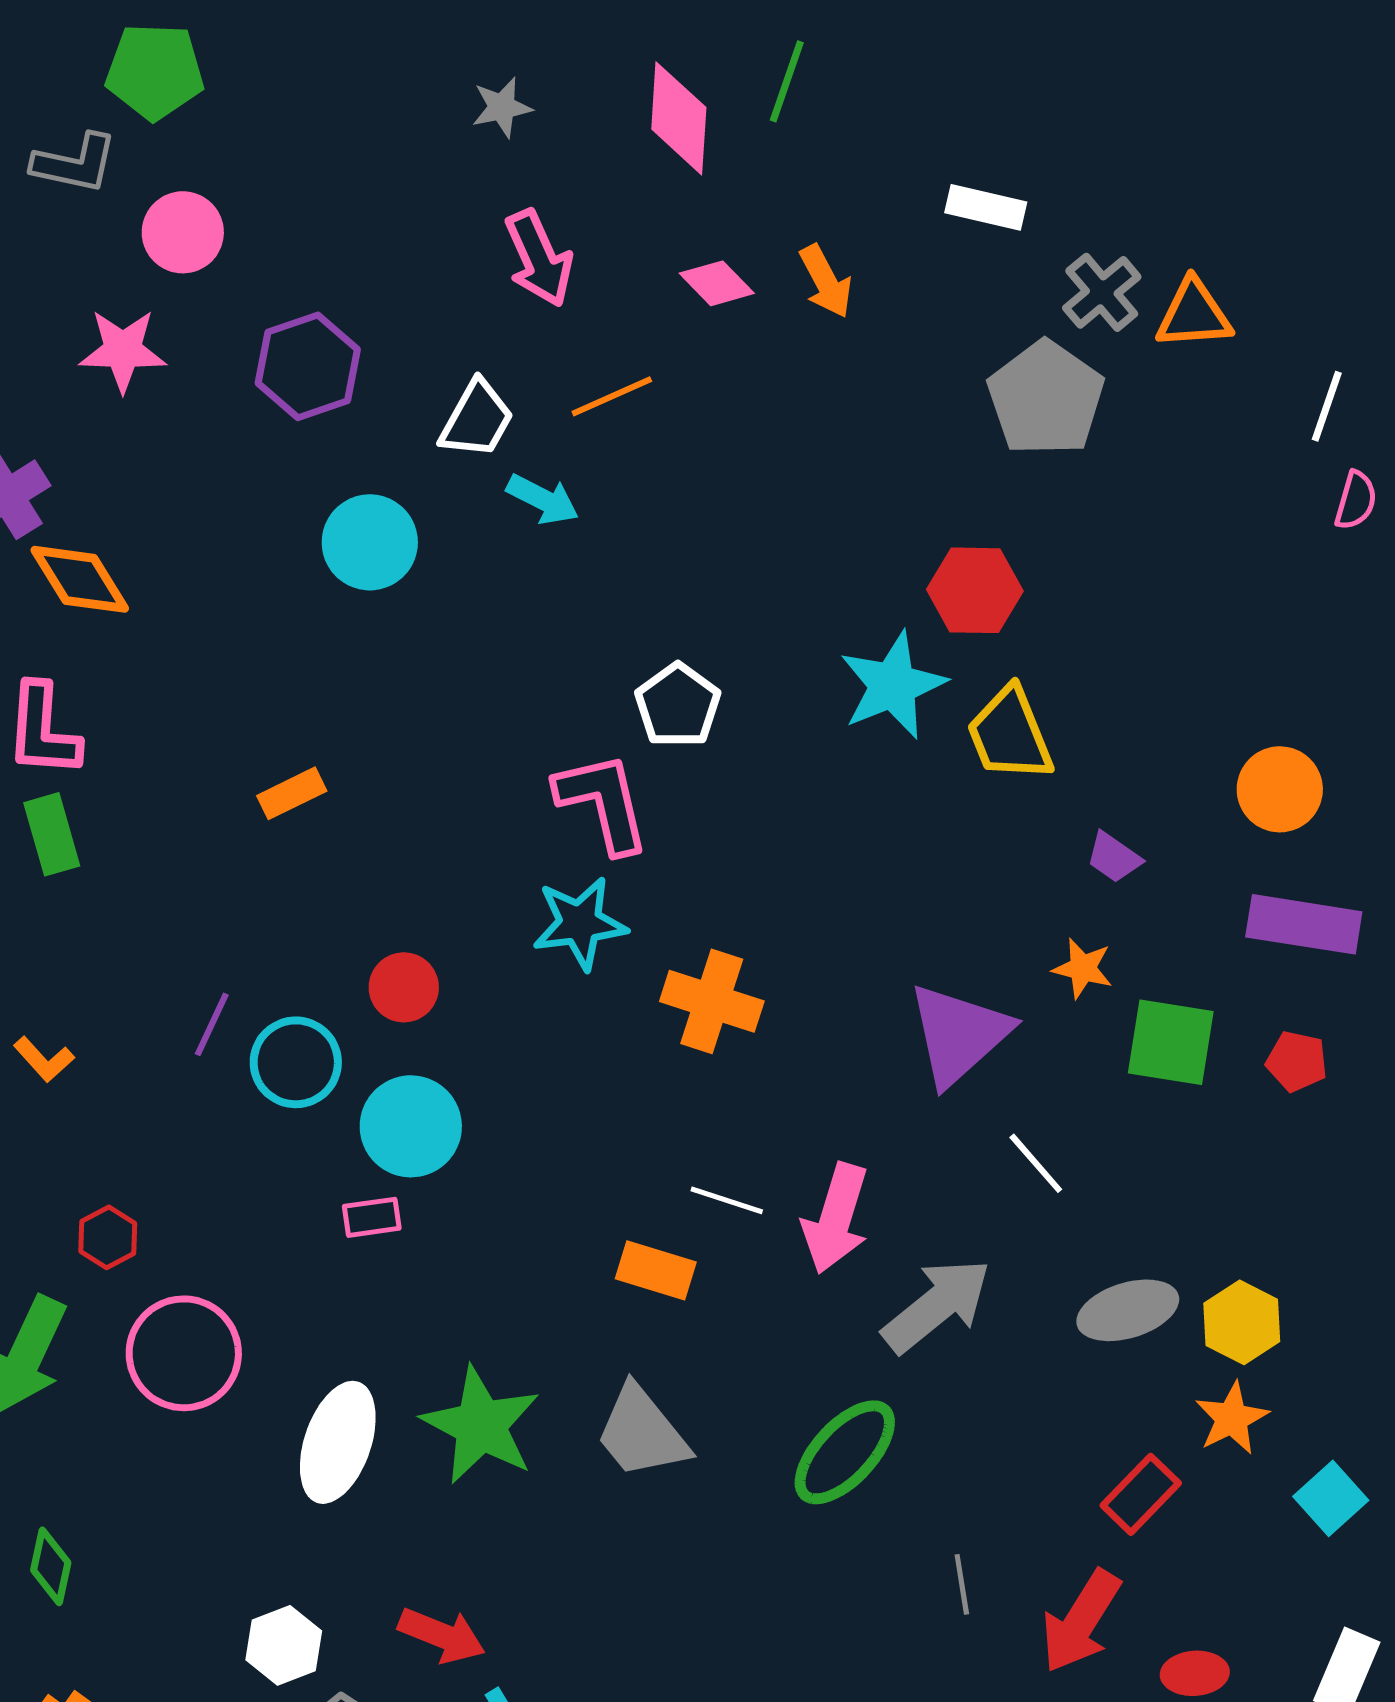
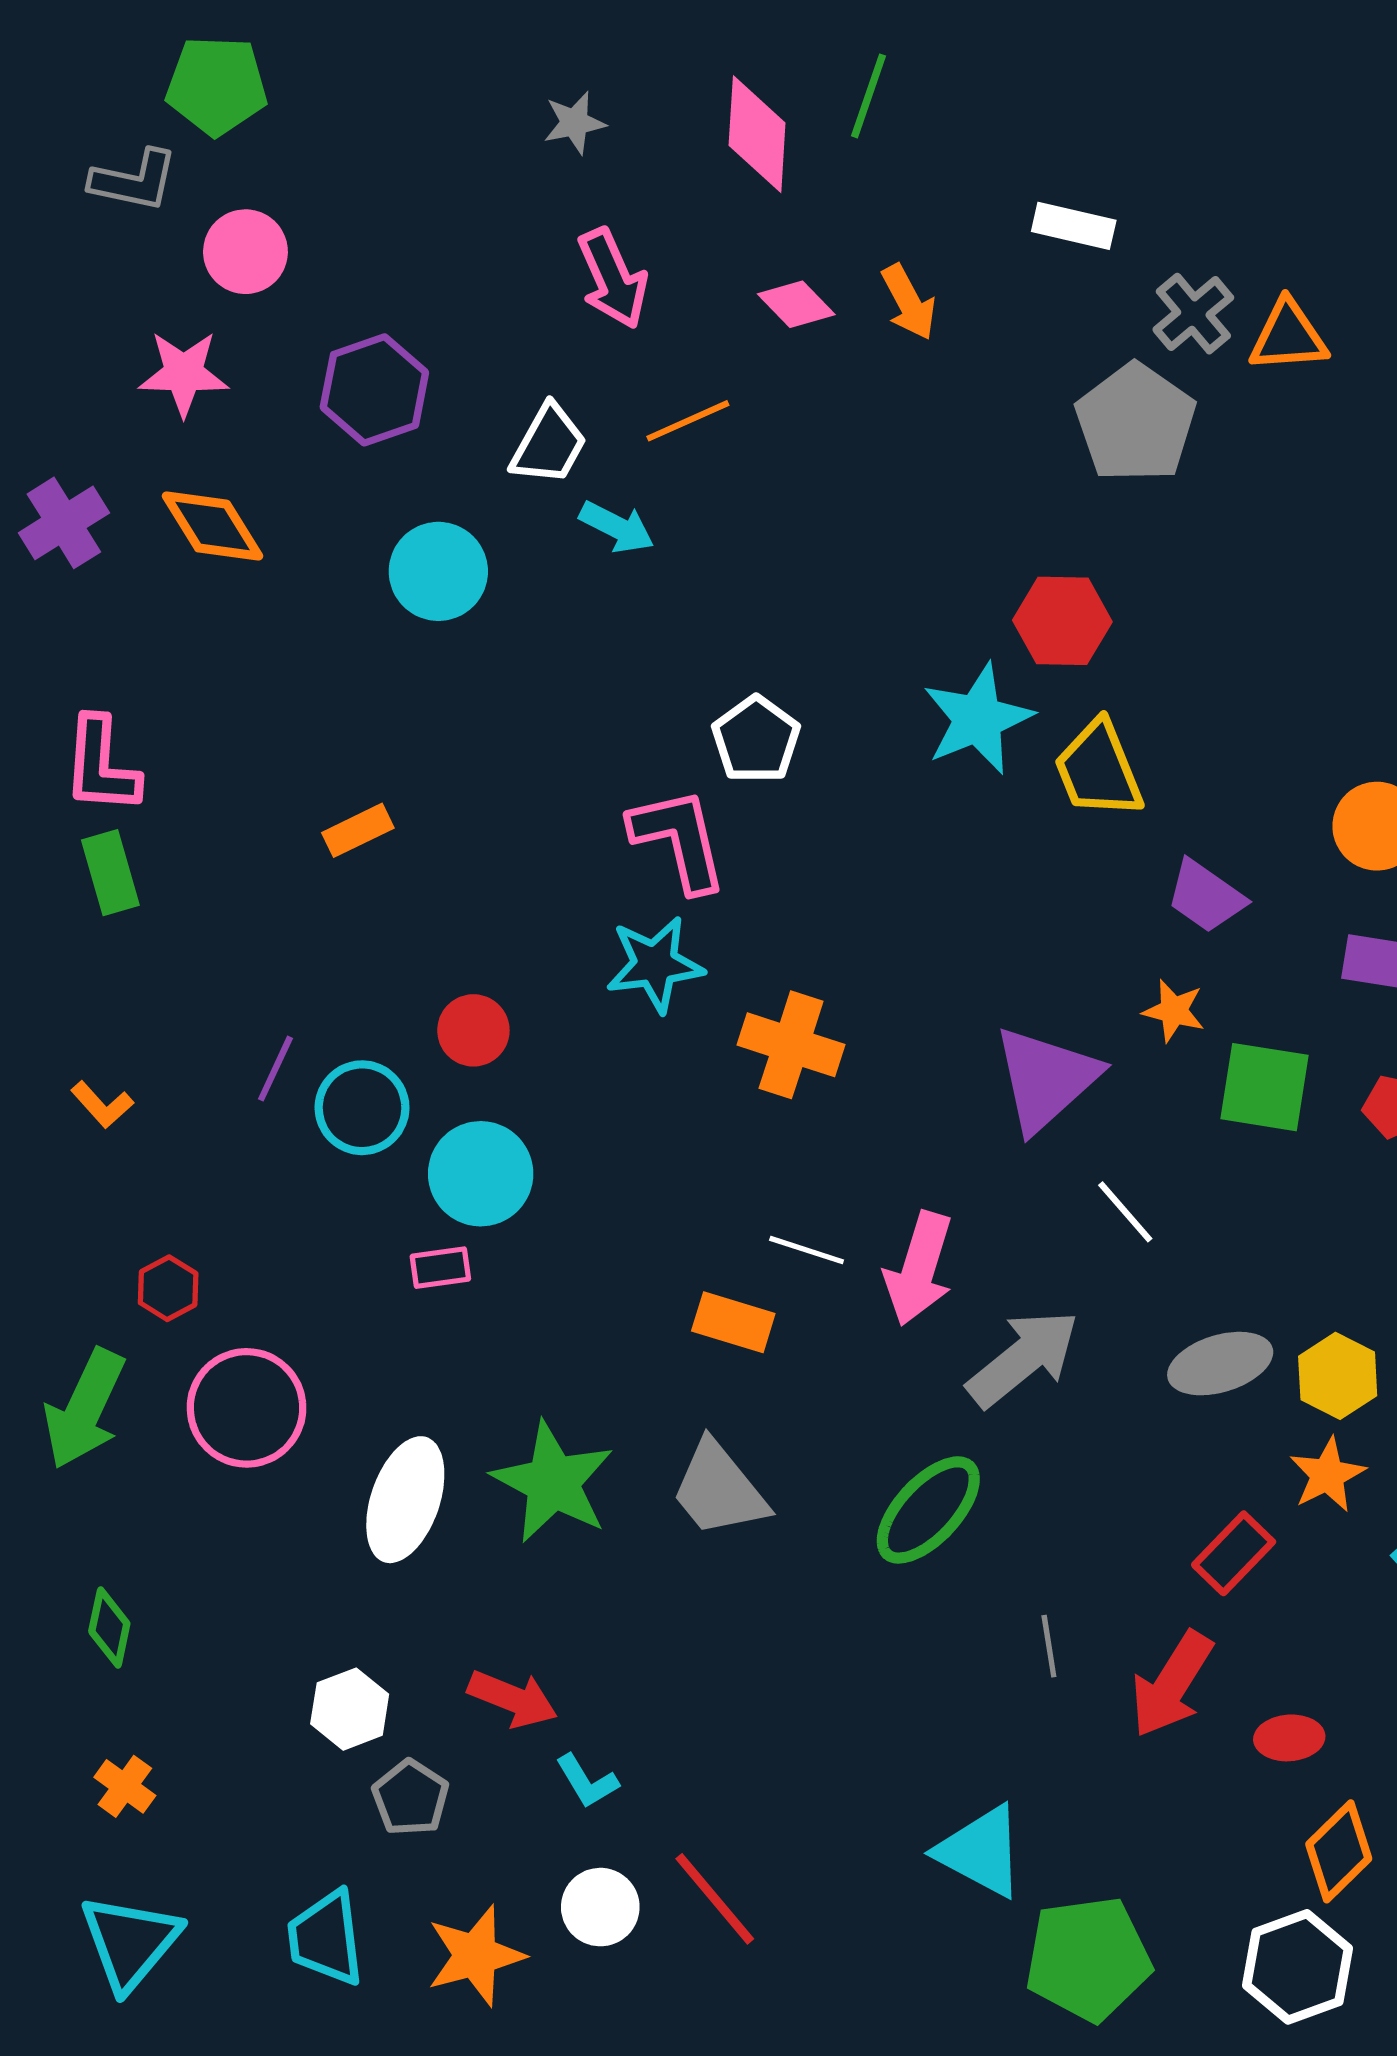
orange diamond: (80, 579) -> (212, 526), moved
purple trapezoid: (1114, 857) -> (1206, 896), size x1.4

